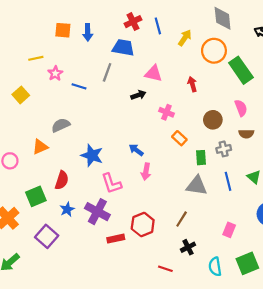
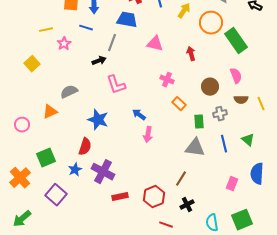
blue line: (79, 86) -> (86, 28), moved
black arrow: (138, 95) -> (99, 61), moved
red semicircle: (62, 180) -> (85, 147), moved
pink L-shape: (111, 183) -> (116, 85), moved
red hexagon: (143, 224) -> (154, 197), moved
pink rectangle: (229, 230) -> (232, 184), moved

